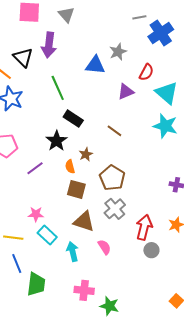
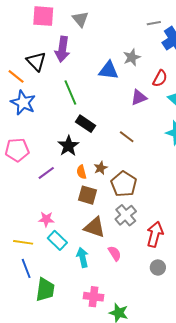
brown star: (86, 154) -> (101, 168), moved
gray circle: (151, 250) -> (158, 267), moved

